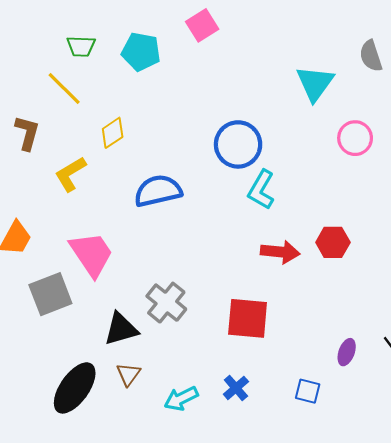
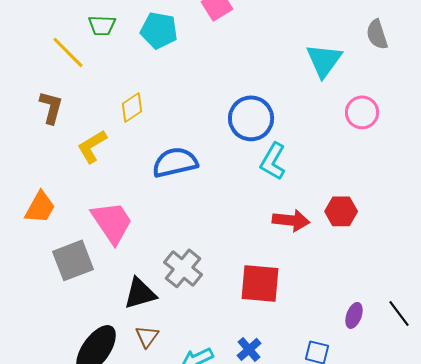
yellow line: (64, 89) -> (68, 52), moved

